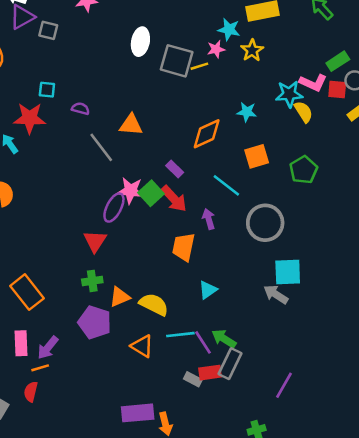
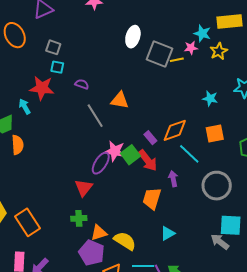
gray square: (48, 30) -> (53, 47), moved
orange diamond: (207, 134) -> (175, 130), moved
purple pentagon: (95, 322) -> (92, 253), moved

